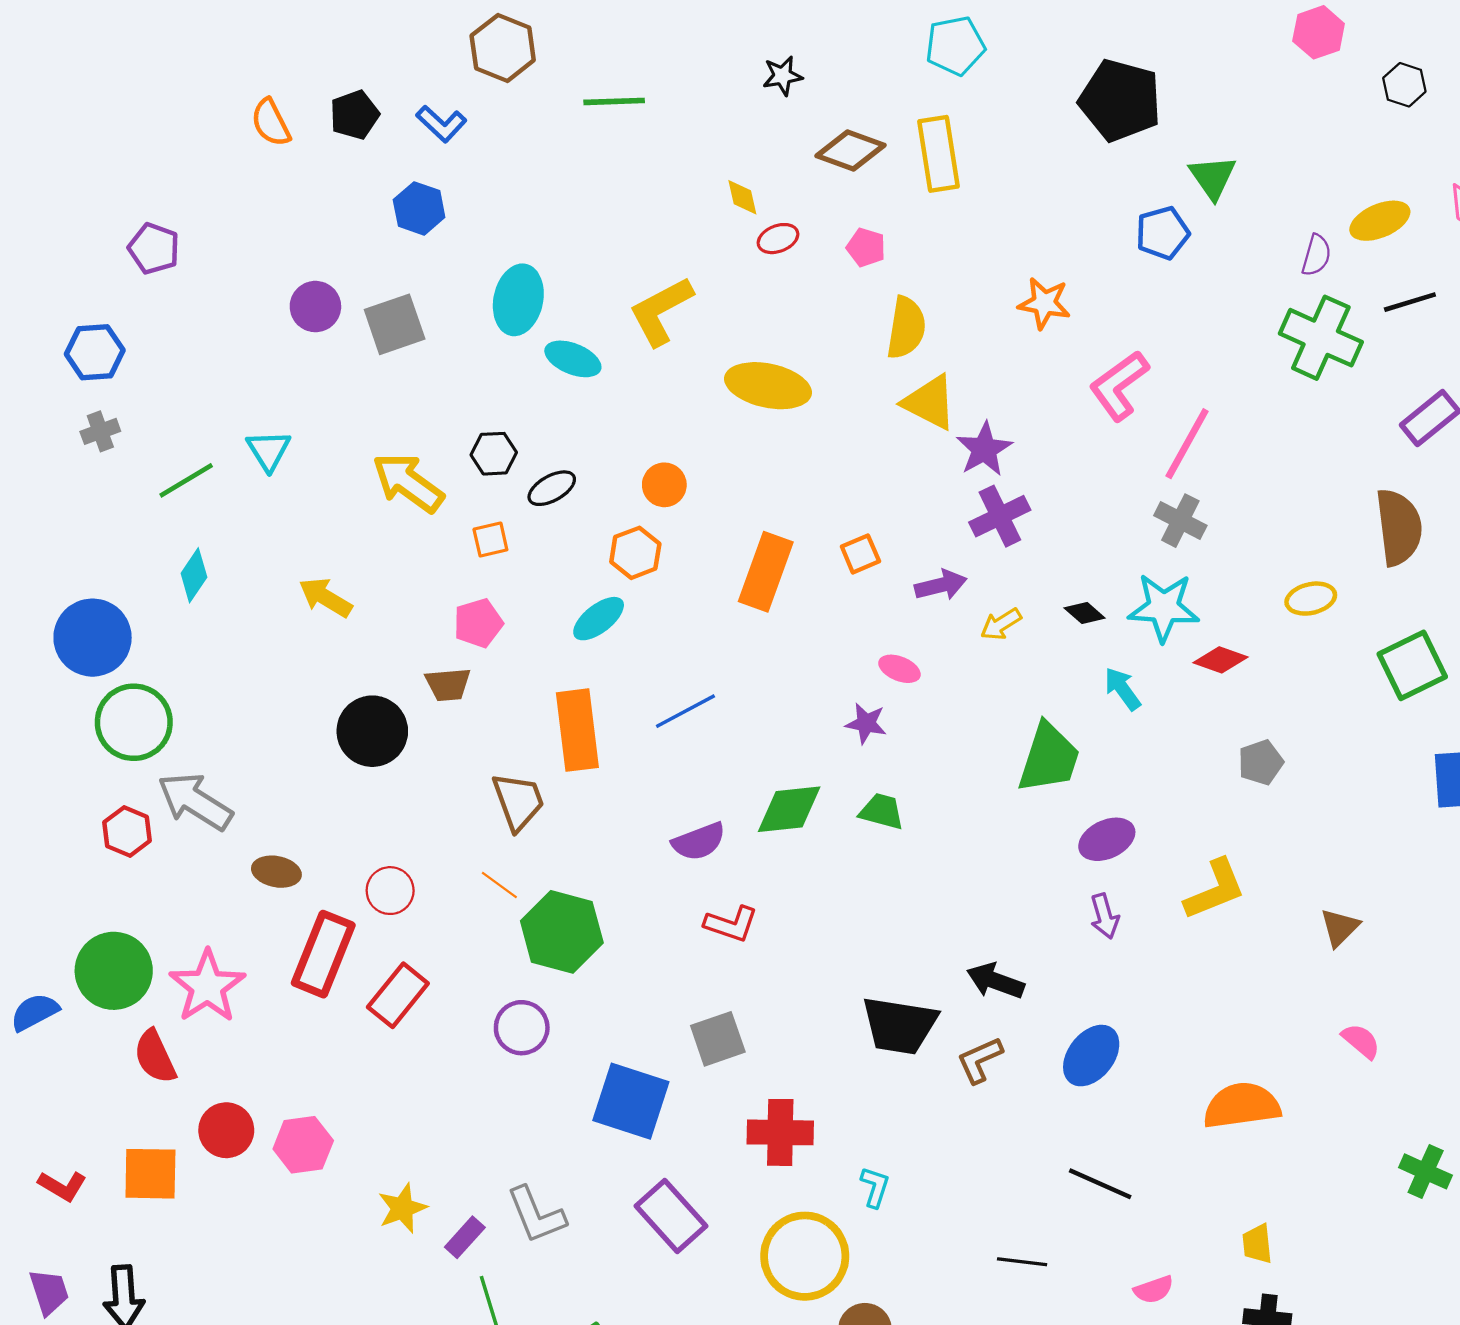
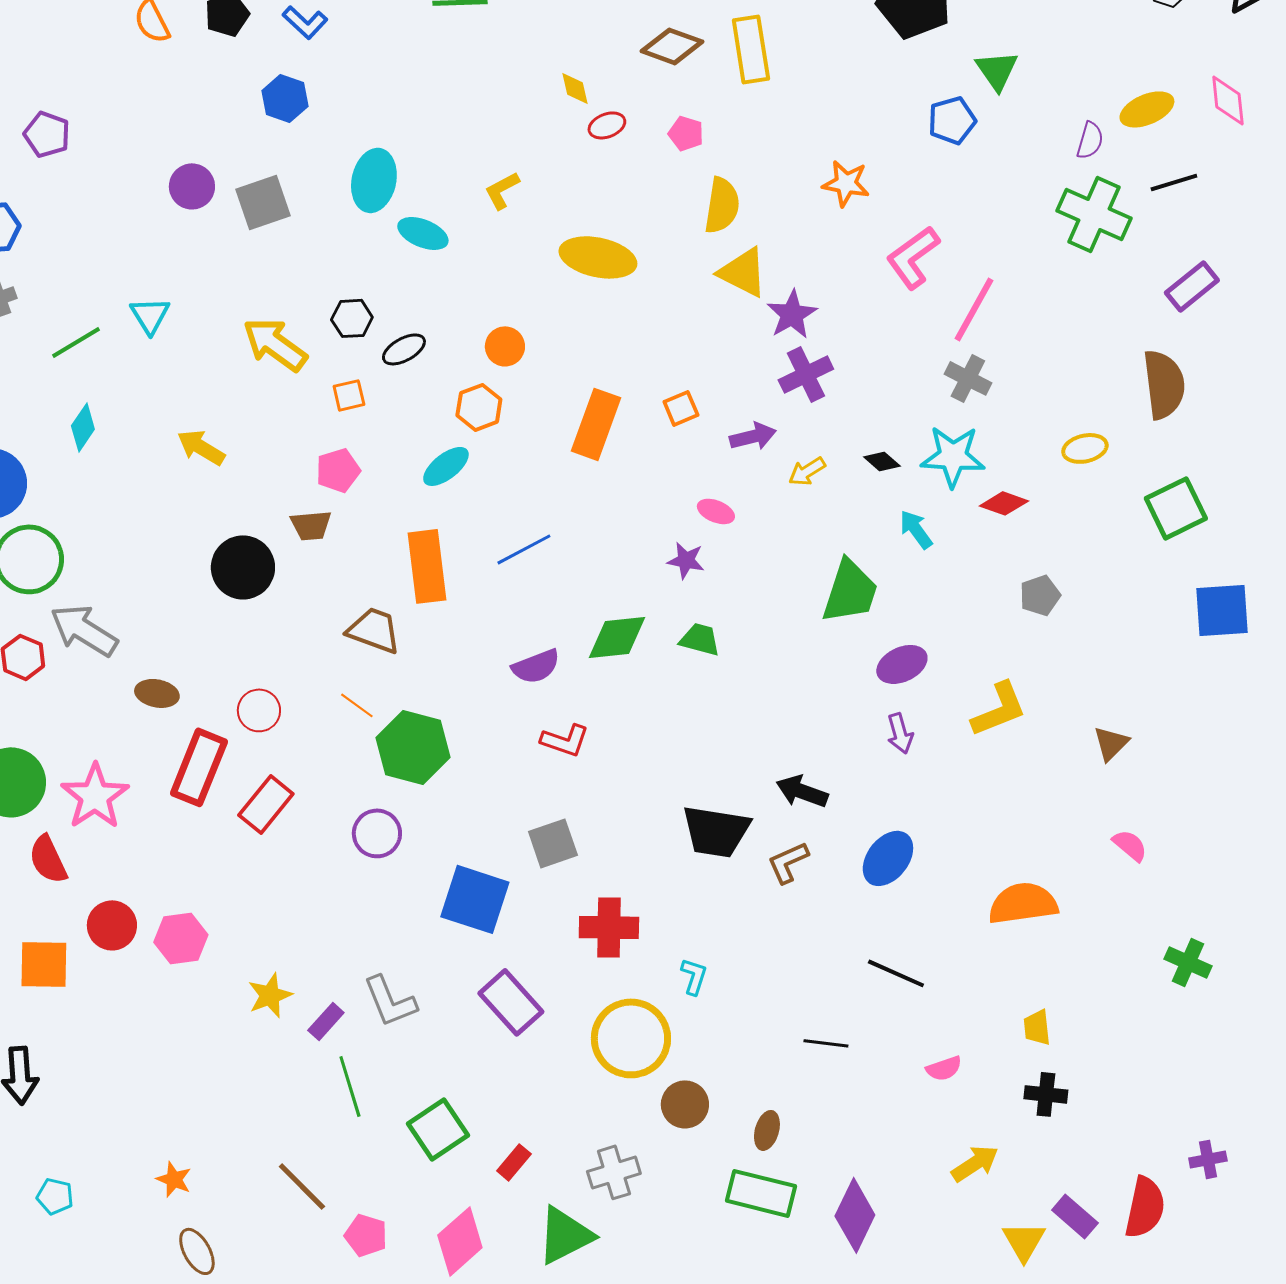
yellow L-shape: (661, 311) -> (502, 190), size x0.6
brown trapezoid: (518, 801) -> (374, 630), turned -50

